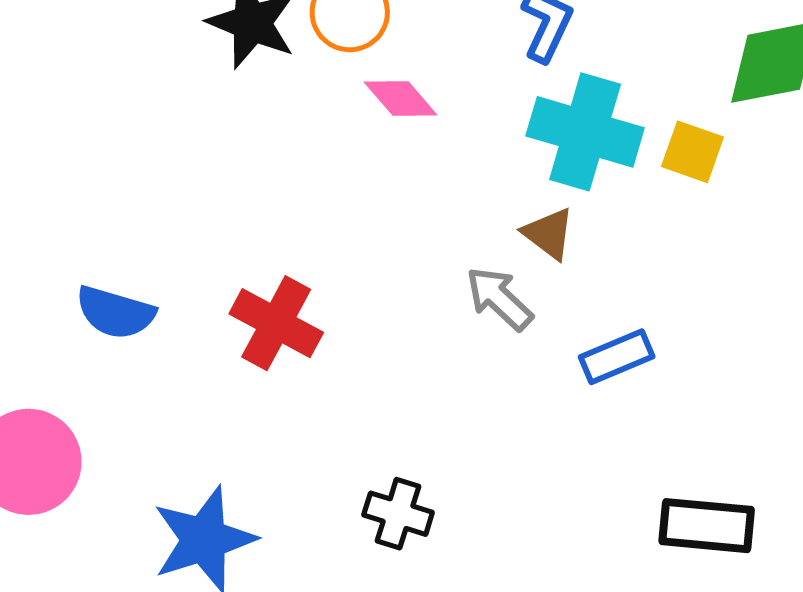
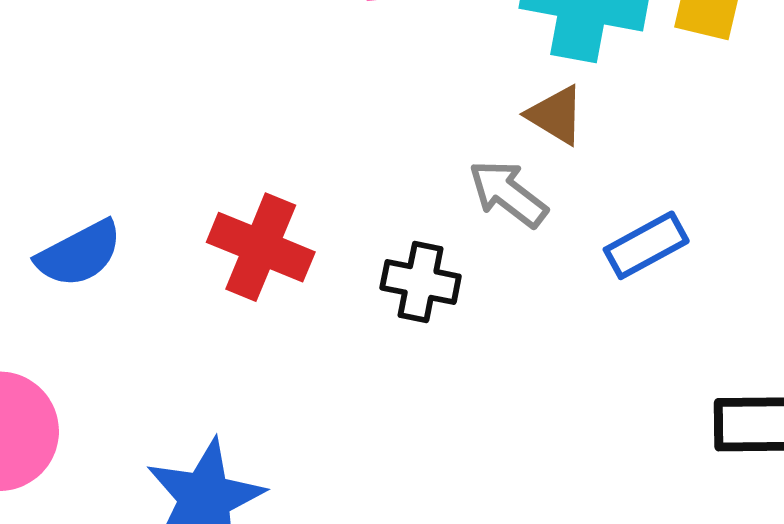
blue semicircle: (115, 312) -> (79, 254), turned -38
black cross: (398, 514) -> (421, 282), moved

